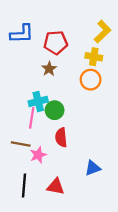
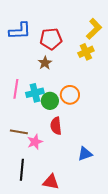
yellow cross: (94, 57) -> (86, 52), turned -35
orange circle: (91, 80) -> (70, 95), moved
pink line: (32, 118) -> (16, 89), moved
red triangle: (56, 187) -> (51, 182), moved

